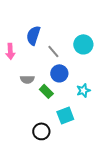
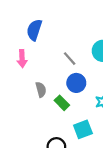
blue semicircle: (33, 35) -> (34, 30), moved
gray semicircle: (27, 79) -> (41, 90), turned -104

